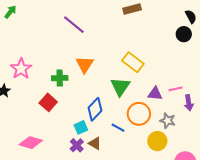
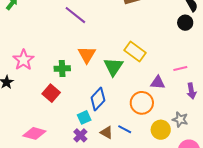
green triangle: (120, 87) -> (113, 67), moved
pink line: (175, 89) -> (180, 68), moved
gray star: (168, 121) -> (180, 119), moved
blue line: (118, 128) -> (125, 129), moved
brown triangle: (95, 143) -> (107, 132), moved

